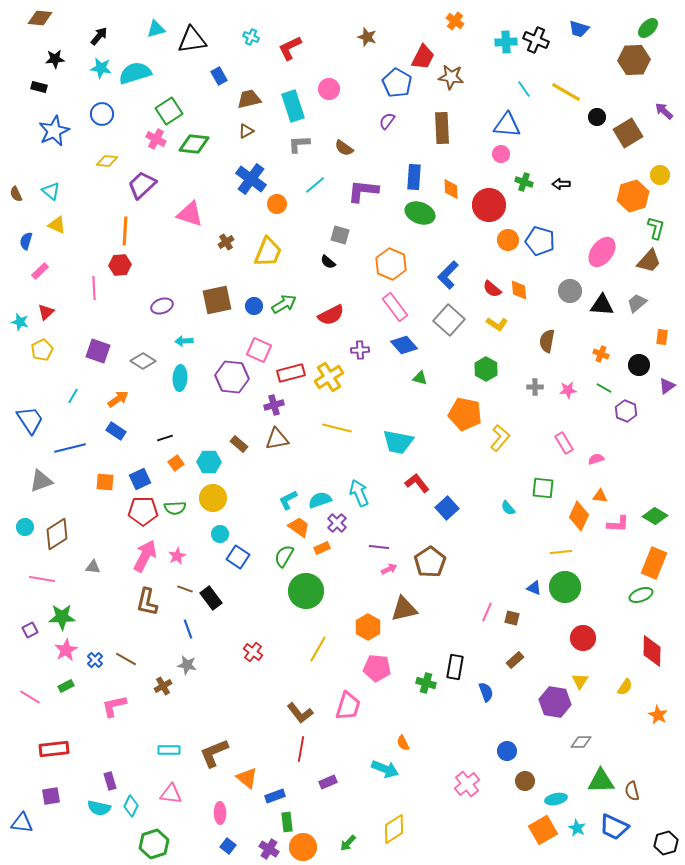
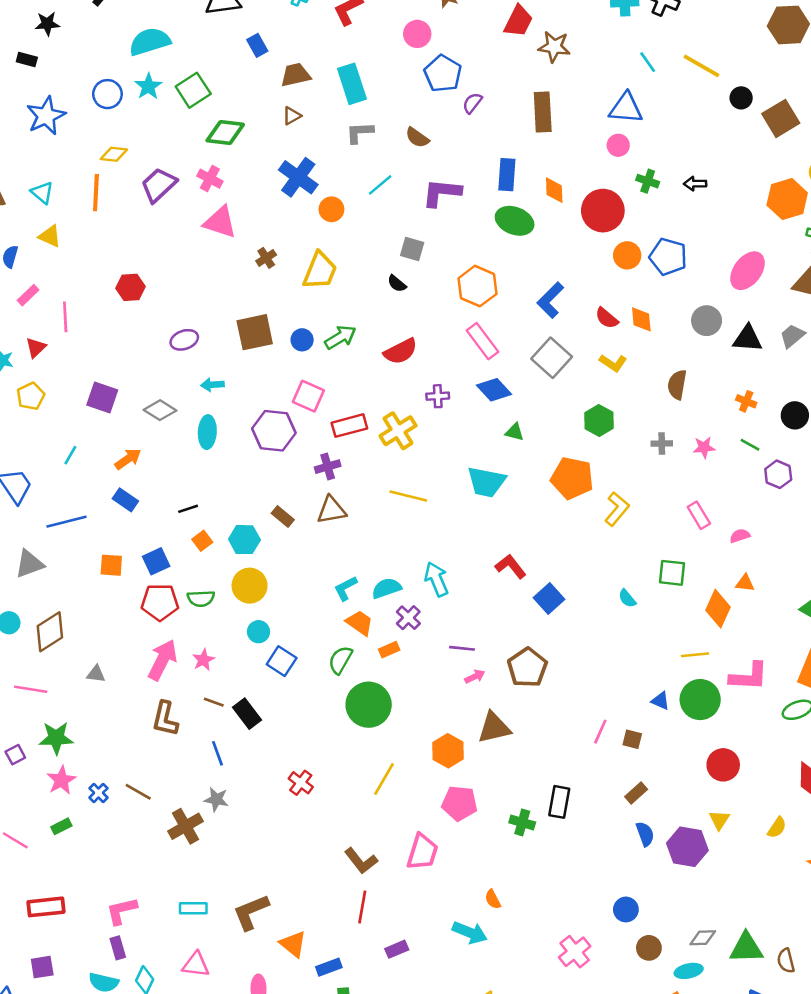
cyan star: (101, 68) -> (148, 86), moved, turned 30
blue pentagon: (397, 83) -> (443, 74), moved
pink circle: (329, 89) -> (417, 34), moved
pink cross: (156, 139) -> (210, 179), moved
orange line: (125, 231) -> (96, 193), moved
pink line: (94, 288) -> (65, 317), moved
cyan trapezoid: (398, 442) -> (486, 482), moved
pink L-shape: (618, 524) -> (749, 677), moved, size x1.4
brown cross: (163, 686) -> (186, 826), size x1.5
blue semicircle: (486, 692) -> (645, 834), moved
pink L-shape: (114, 706) -> (122, 911), moved
gray diamond: (581, 742) -> (703, 938), moved

